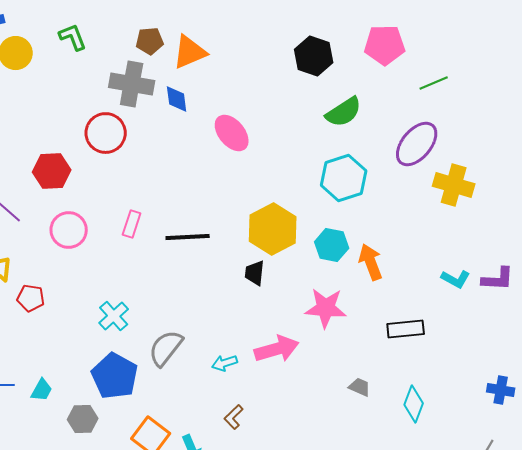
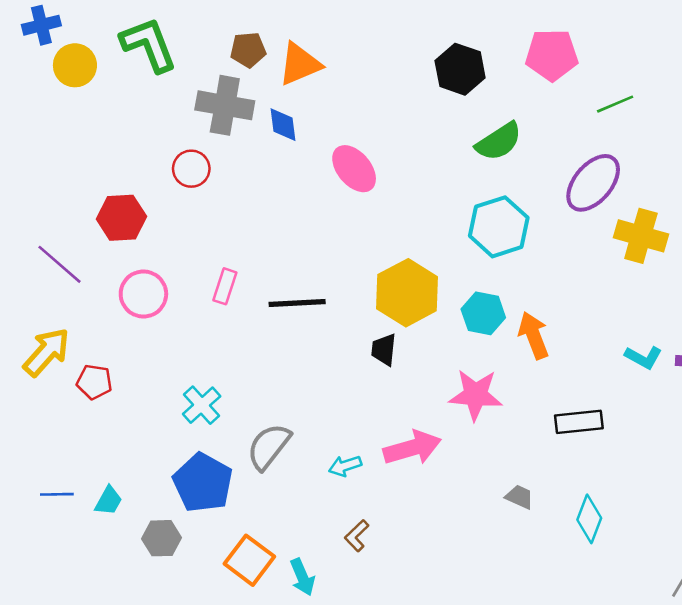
green L-shape: (73, 37) -> (149, 45), size x1.6
red circle: (106, 133) -> (191, 169), size x0.7

